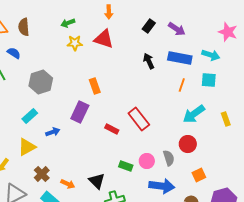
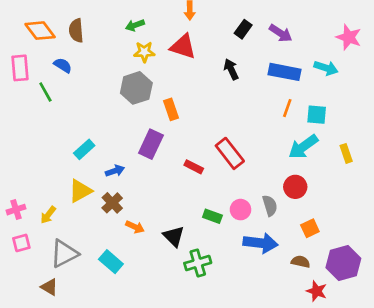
black arrow: (149, 61) -> (231, 69), moved
cyan square: (209, 80) -> (317, 115), moved
gray hexagon: (41, 82) -> (136, 88), moved
brown cross: (42, 174) -> (112, 203), moved
orange arrow: (68, 184) -> (135, 227), moved

